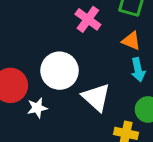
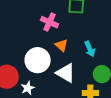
orange triangle: (131, 41) -> (61, 45), moved, turned 32

